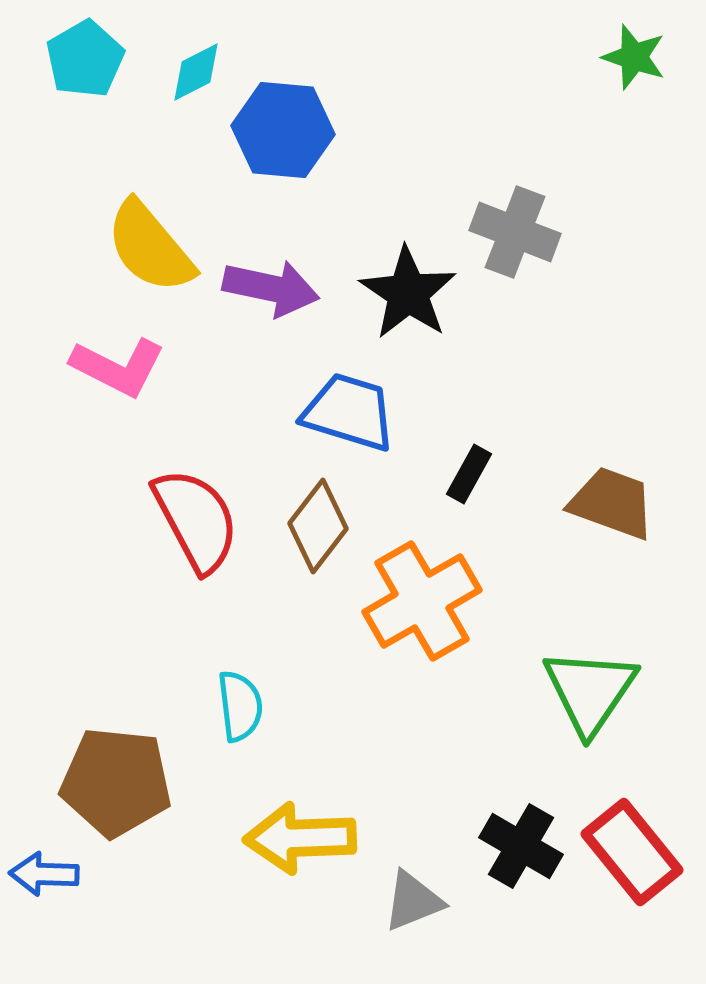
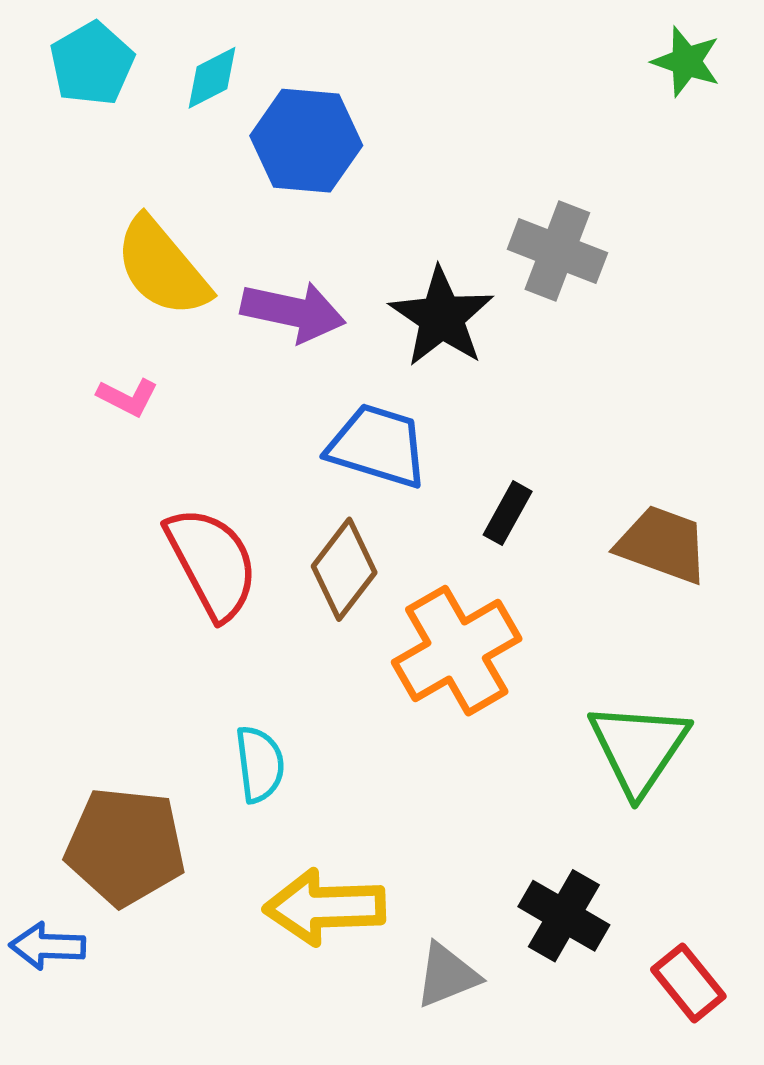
pink L-shape: (118, 367) -> (128, 397), size x0.6
red rectangle: (632, 852) -> (688, 983), moved, size x0.7

